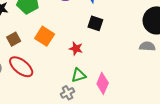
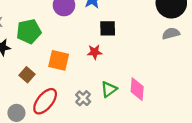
red star: (76, 49) -> (95, 52), moved
red ellipse: (21, 67) -> (45, 101), turned -70
gray cross: (68, 93) -> (83, 98), moved

